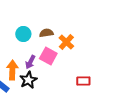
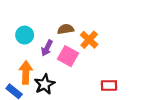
cyan circle: (23, 34) -> (25, 35), moved
purple arrow: (30, 62) -> (47, 48), moved

